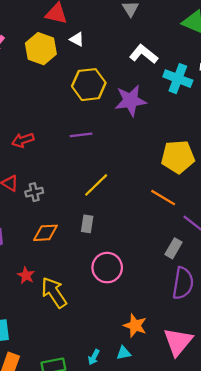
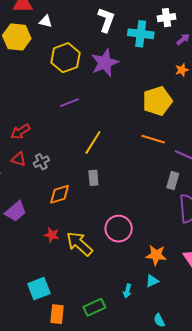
white L-shape: (144, 54) -> (106, 20), turned 85
red arrow: (23, 140) -> (20, 132), moved
pink circle: (107, 268) -> (119, 229), moved

